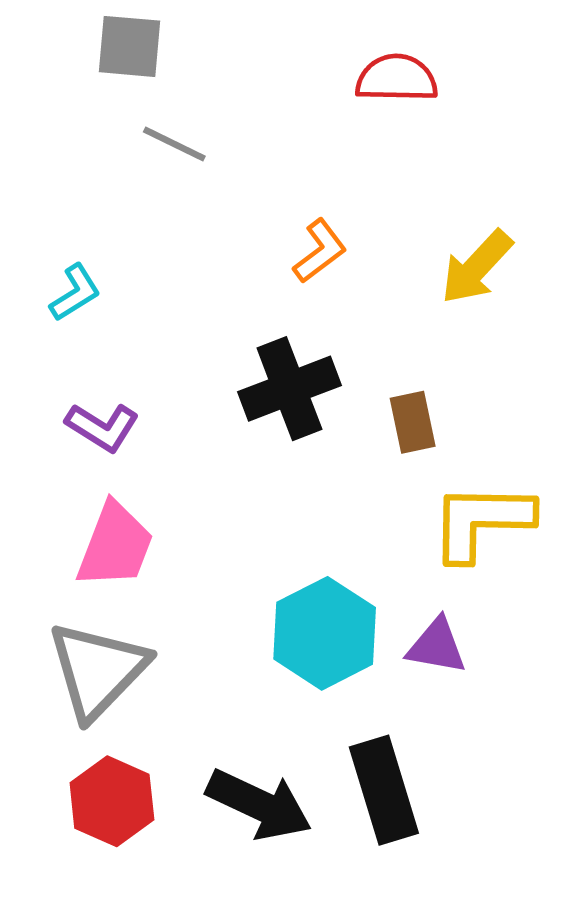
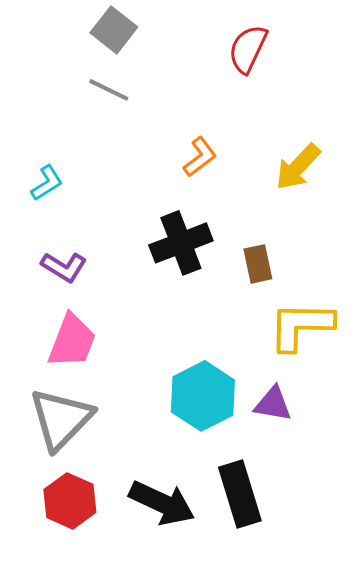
gray square: (130, 46) -> (114, 30), moved, turned 33
red semicircle: (397, 78) -> (248, 49), turned -66

